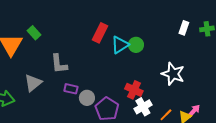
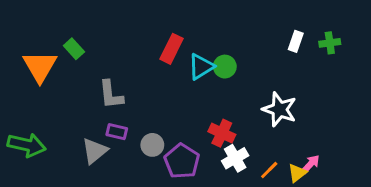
gray triangle: (33, 83) -> (95, 151), moved
purple rectangle: (71, 89) -> (117, 132), moved

